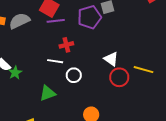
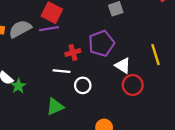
purple pentagon: (89, 17) -> (101, 43), moved
purple line: (56, 21) -> (49, 29), moved
yellow line: (144, 70) -> (156, 55), moved, turned 60

